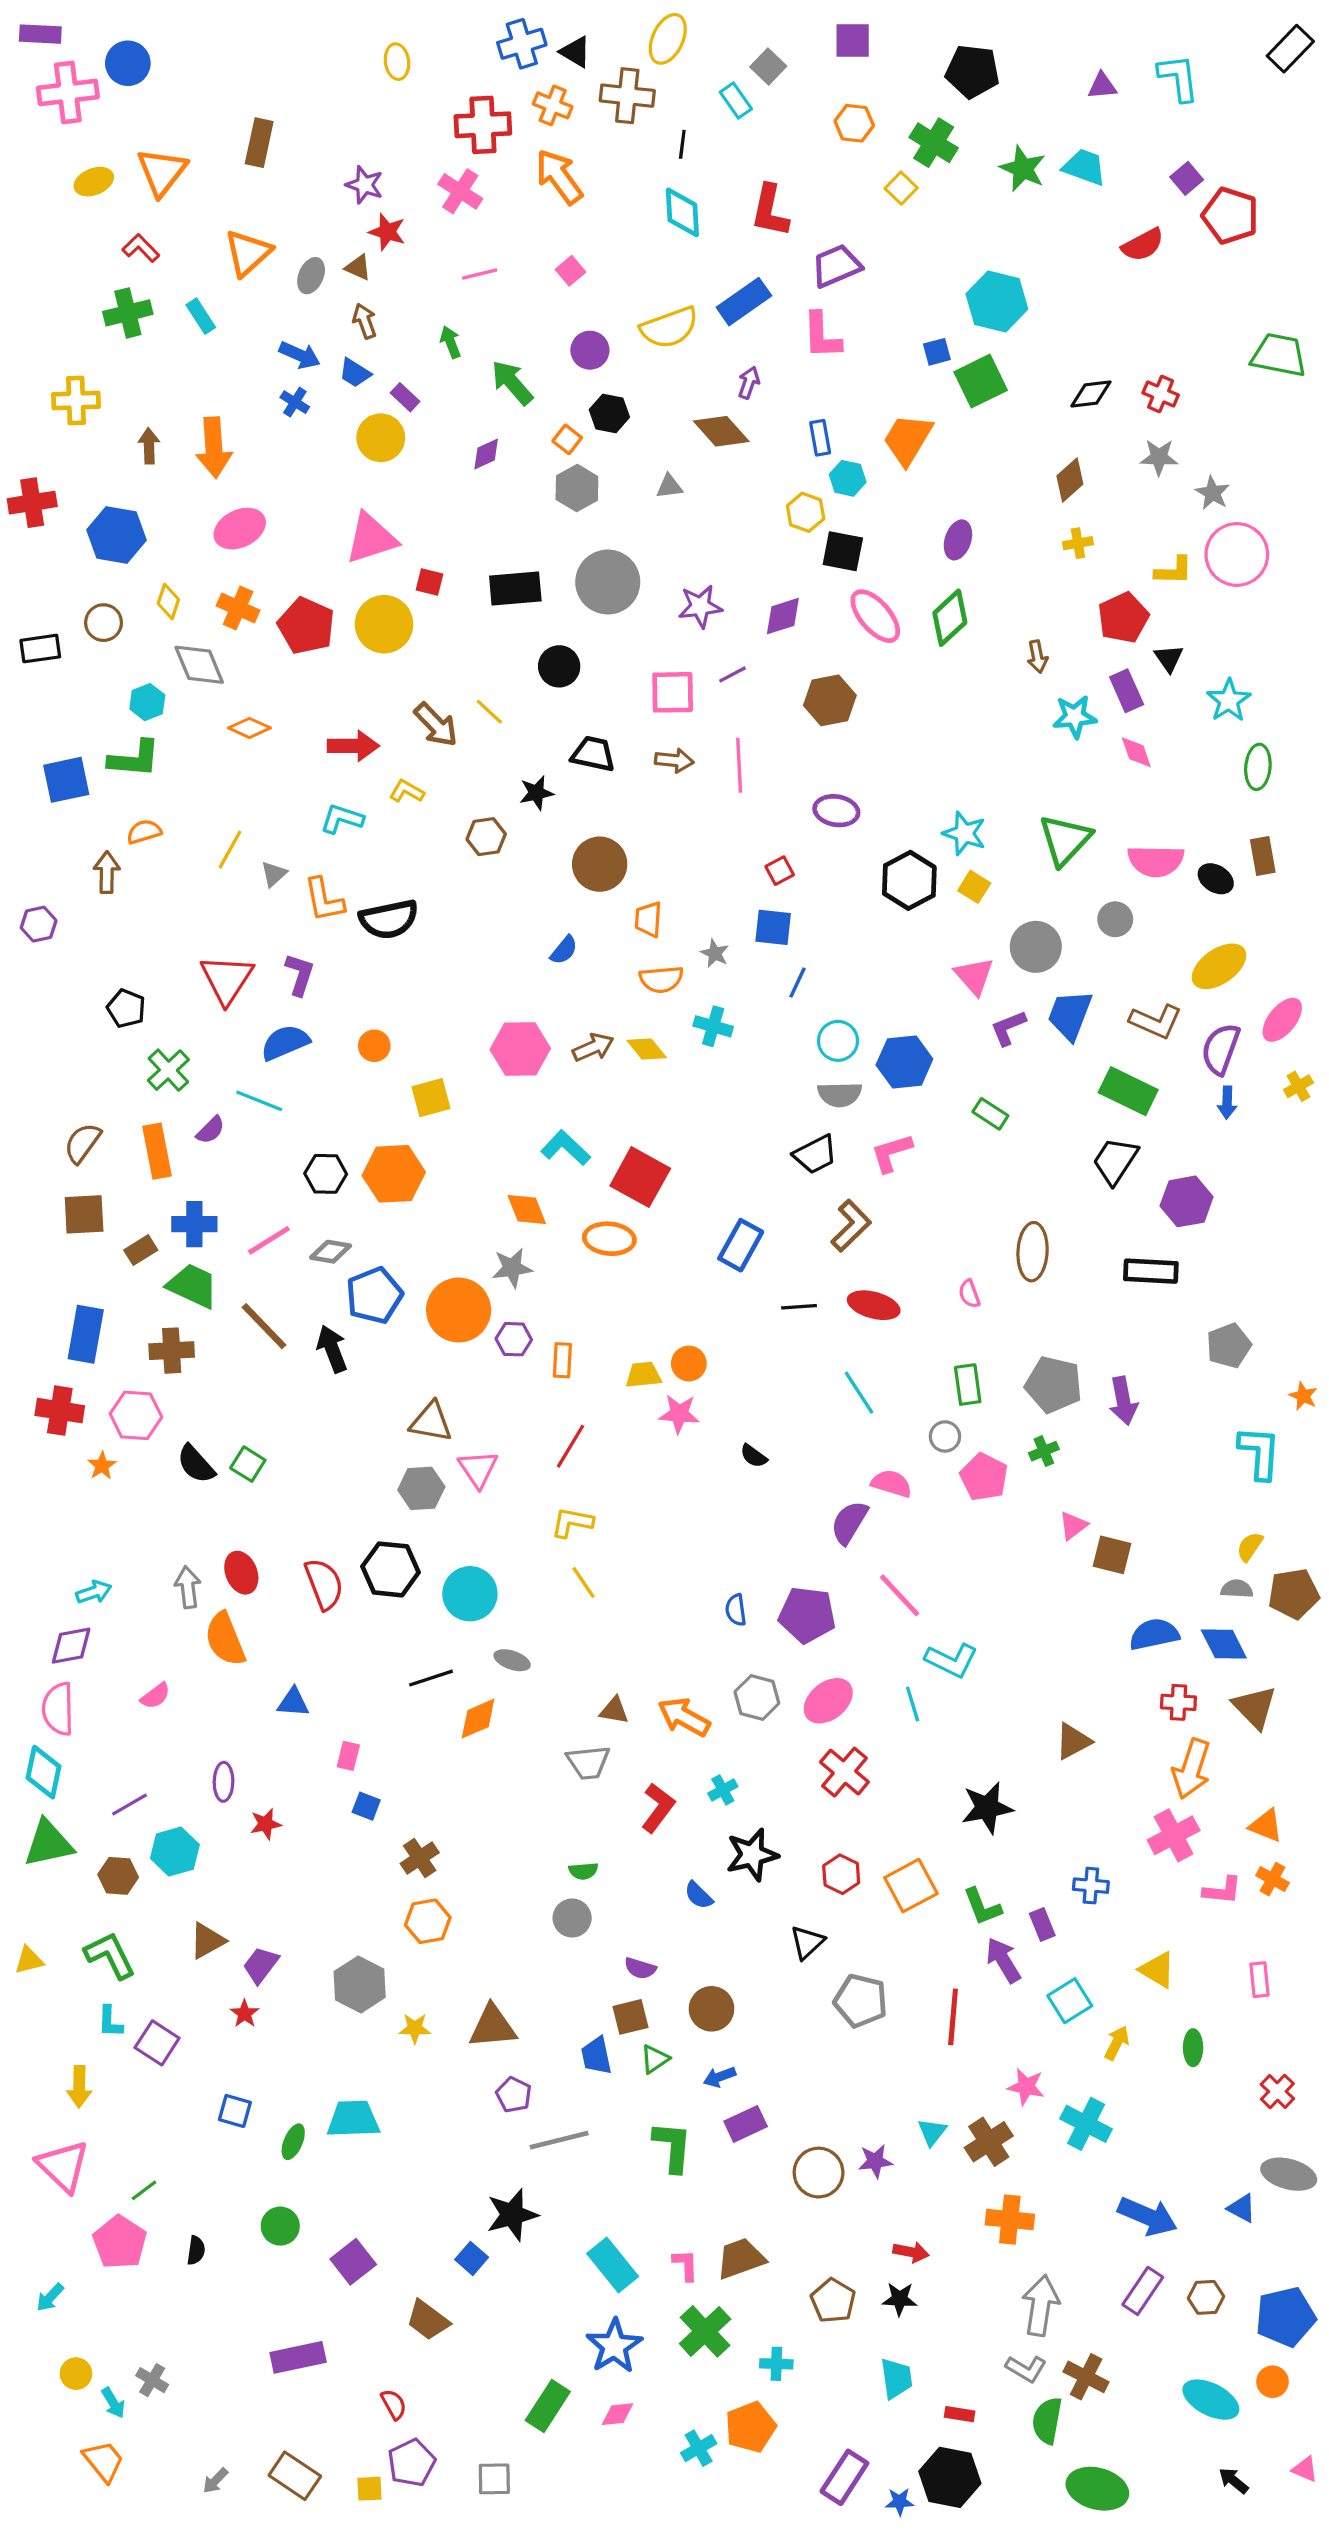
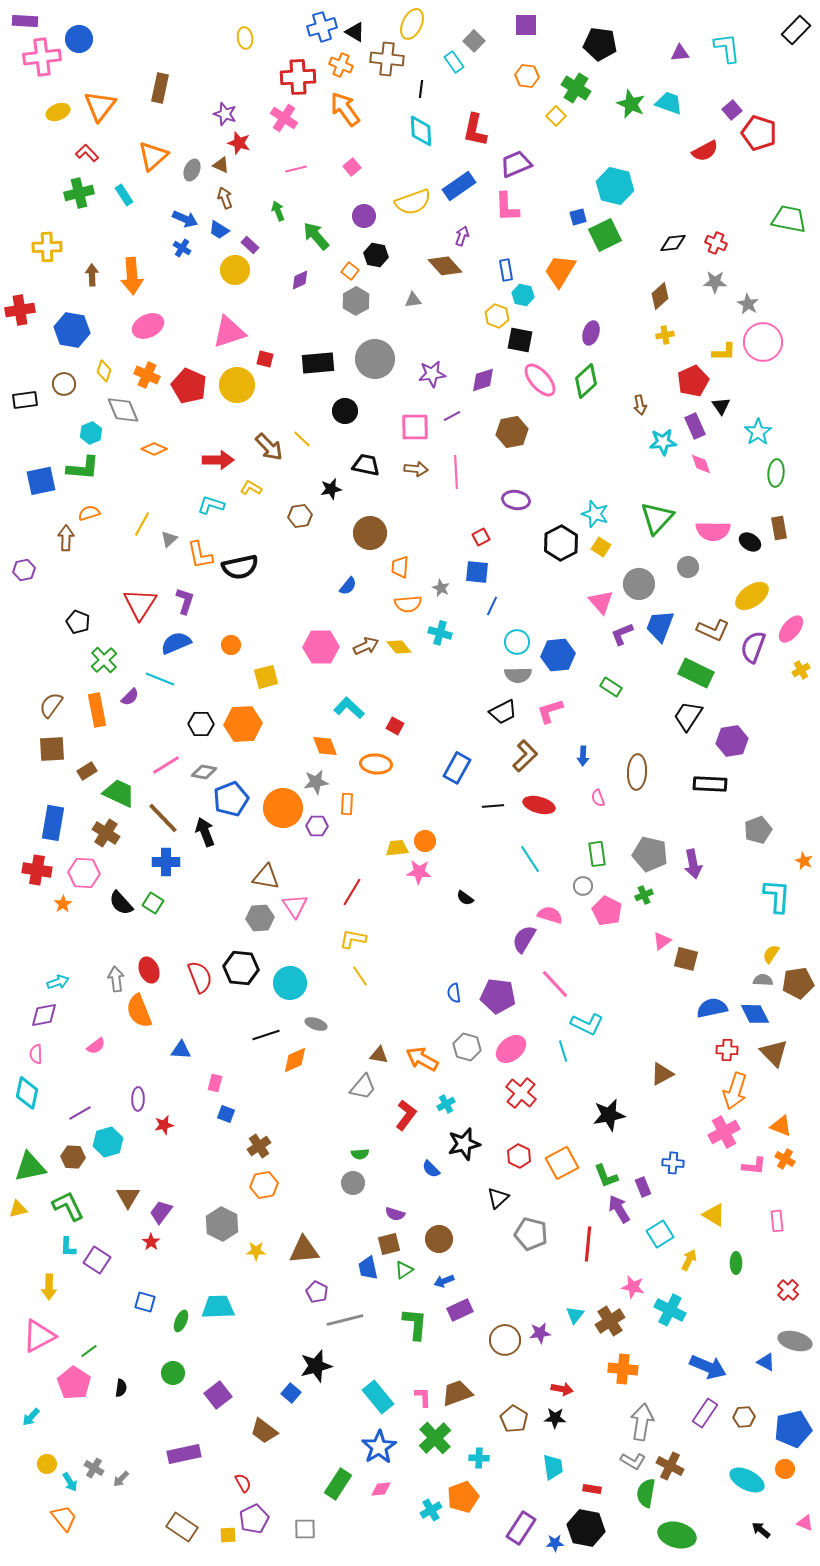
blue arrow: (1227, 1102) -> (583, 756), moved
red square: (640, 1177) -> (395, 726), size x0.5
blue cross: (194, 1224) -> (166, 862), moved
brown cross: (172, 1351) -> (106, 833), turned 36
orange rectangle: (562, 1360) -> (347, 804), moved
pink semicircle: (58, 1709) -> (36, 1054), size x0.6
gray trapezoid: (588, 1762) -> (363, 1087), turned -44
green triangle: (48, 1843) -> (30, 1167), moved
brown triangle: (207, 1941) -> (128, 1197), turned -30
pink triangle: (63, 2166) -> (39, 1336), turned 48
gray arrow: (215, 2481) -> (121, 1479), moved

